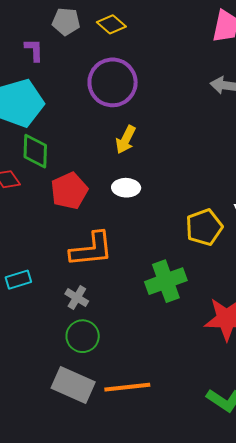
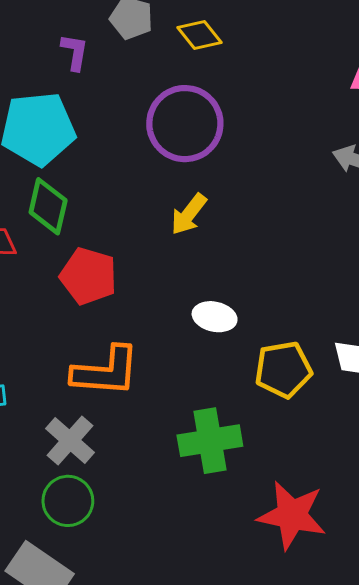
white ellipse: (126, 188) -> (215, 317), moved
red pentagon: (69, 191) -> (88, 276), turned 30
gray cross: (77, 298) -> (70, 440), size x1.4

